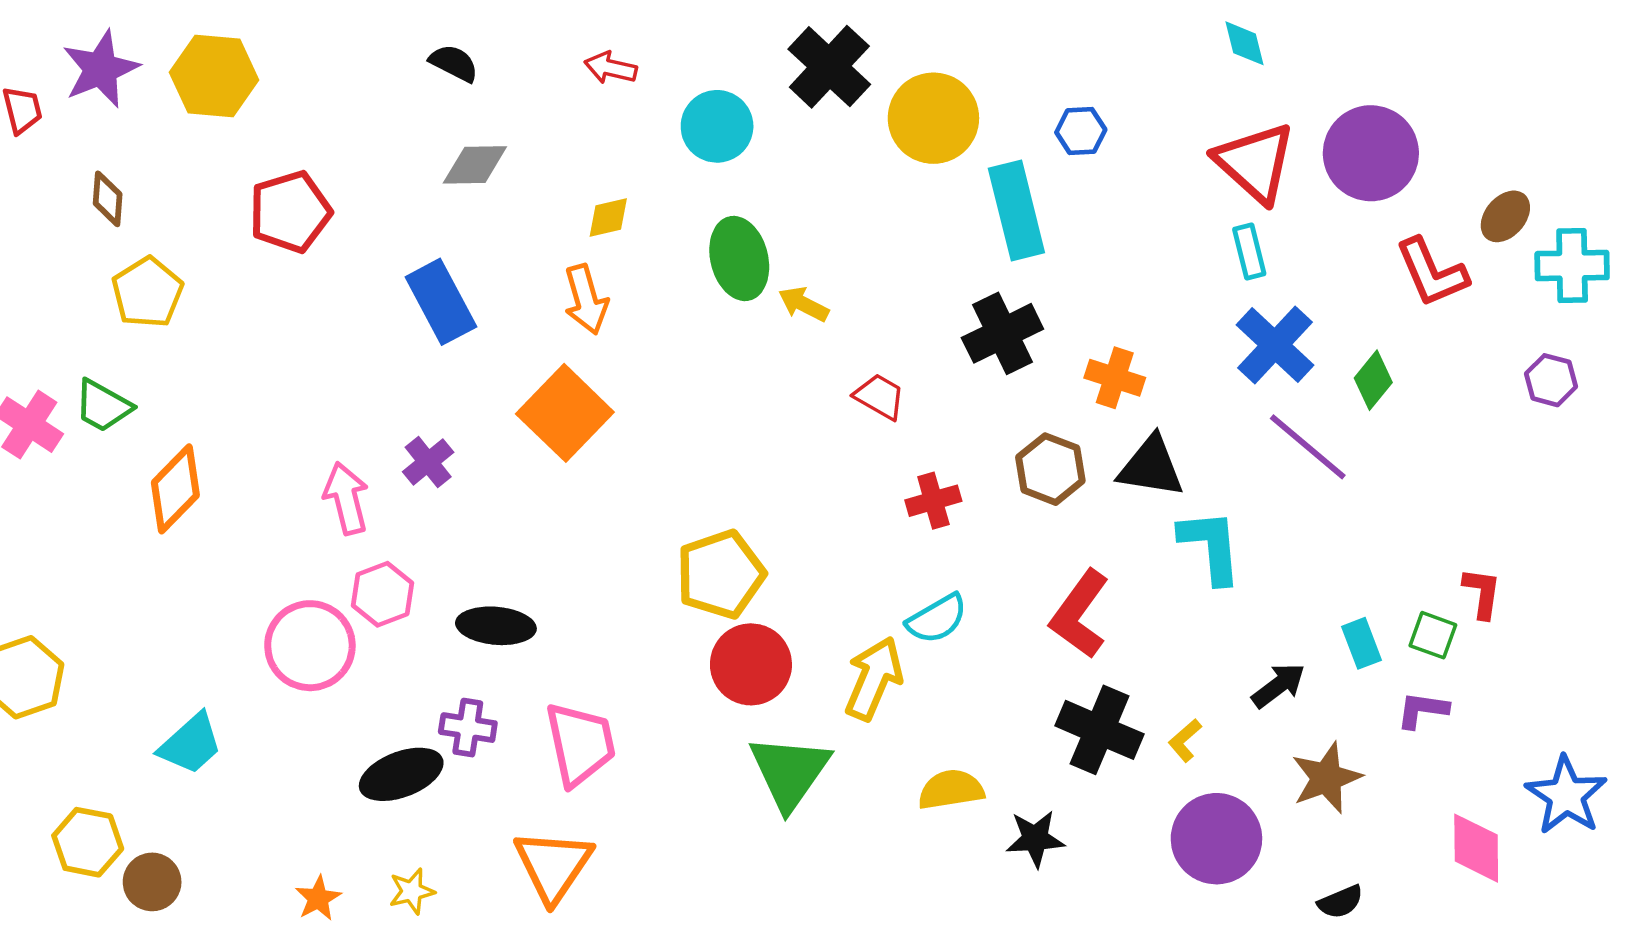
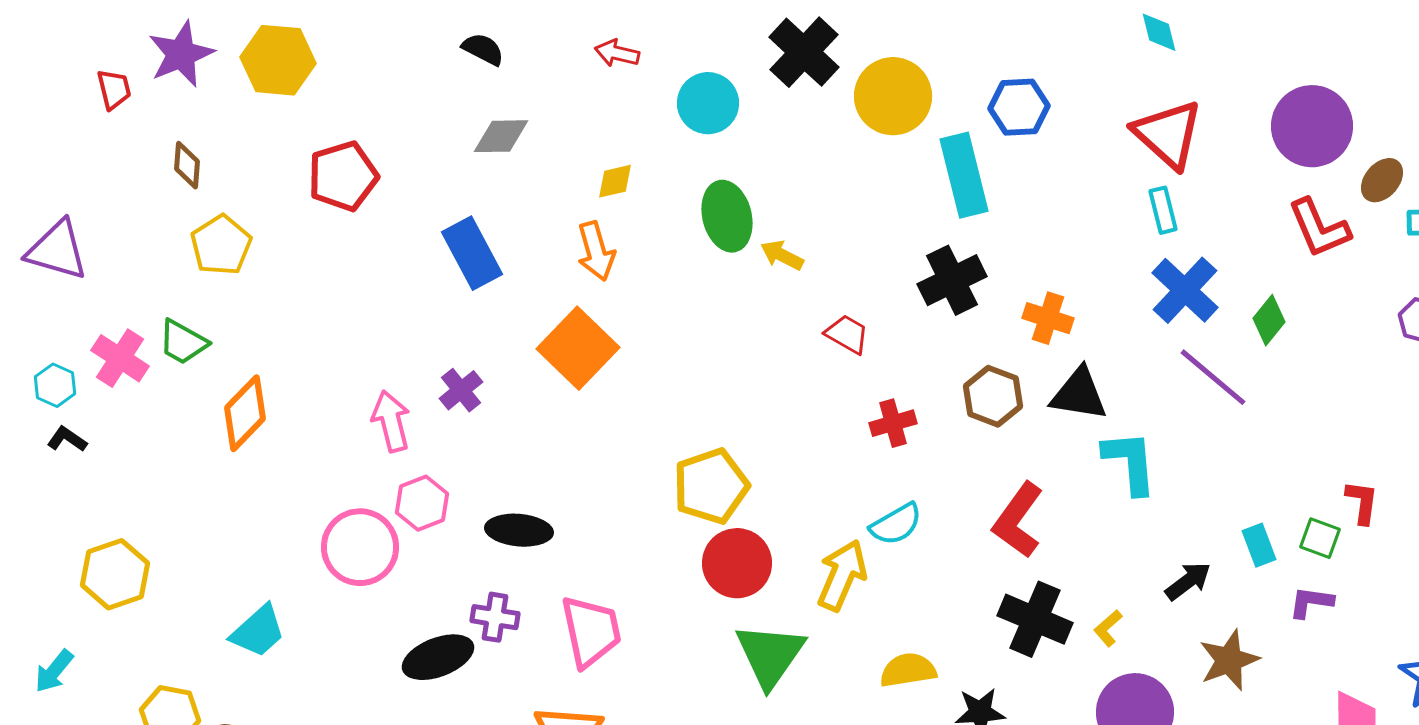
blue hexagon: (1081, 131) -> (1019, 107), size x1.4
purple circle: (1371, 153) -> (1312, 126), moved

